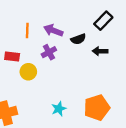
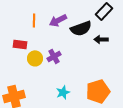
purple arrow: (53, 30) -> (58, 20), turned -48
black semicircle: (78, 39) -> (81, 28), size x1.5
purple cross: (49, 52) -> (54, 56), moved

